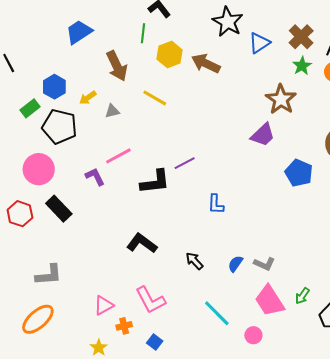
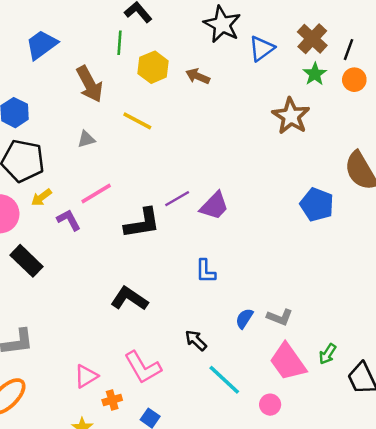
brown arrow: (206, 63) -> (198, 76), size x0.7
yellow arrow: (88, 98) -> (41, 197), moved
purple trapezoid: (263, 135) -> (214, 206), moved
blue L-shape: (216, 204) -> (206, 271), moved
black arrow: (194, 261) -> (196, 340), moved

